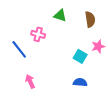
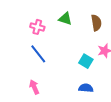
pink cross: (38, 34) -> (37, 27), moved
blue line: (19, 49) -> (38, 54), moved

